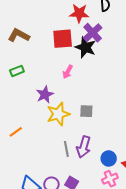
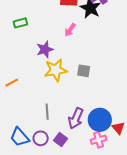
purple arrow: (84, 147) -> (76, 118), moved
gray line: (66, 149) -> (47, 112), moved
blue circle: (109, 158) -> (100, 120), size x1.5

